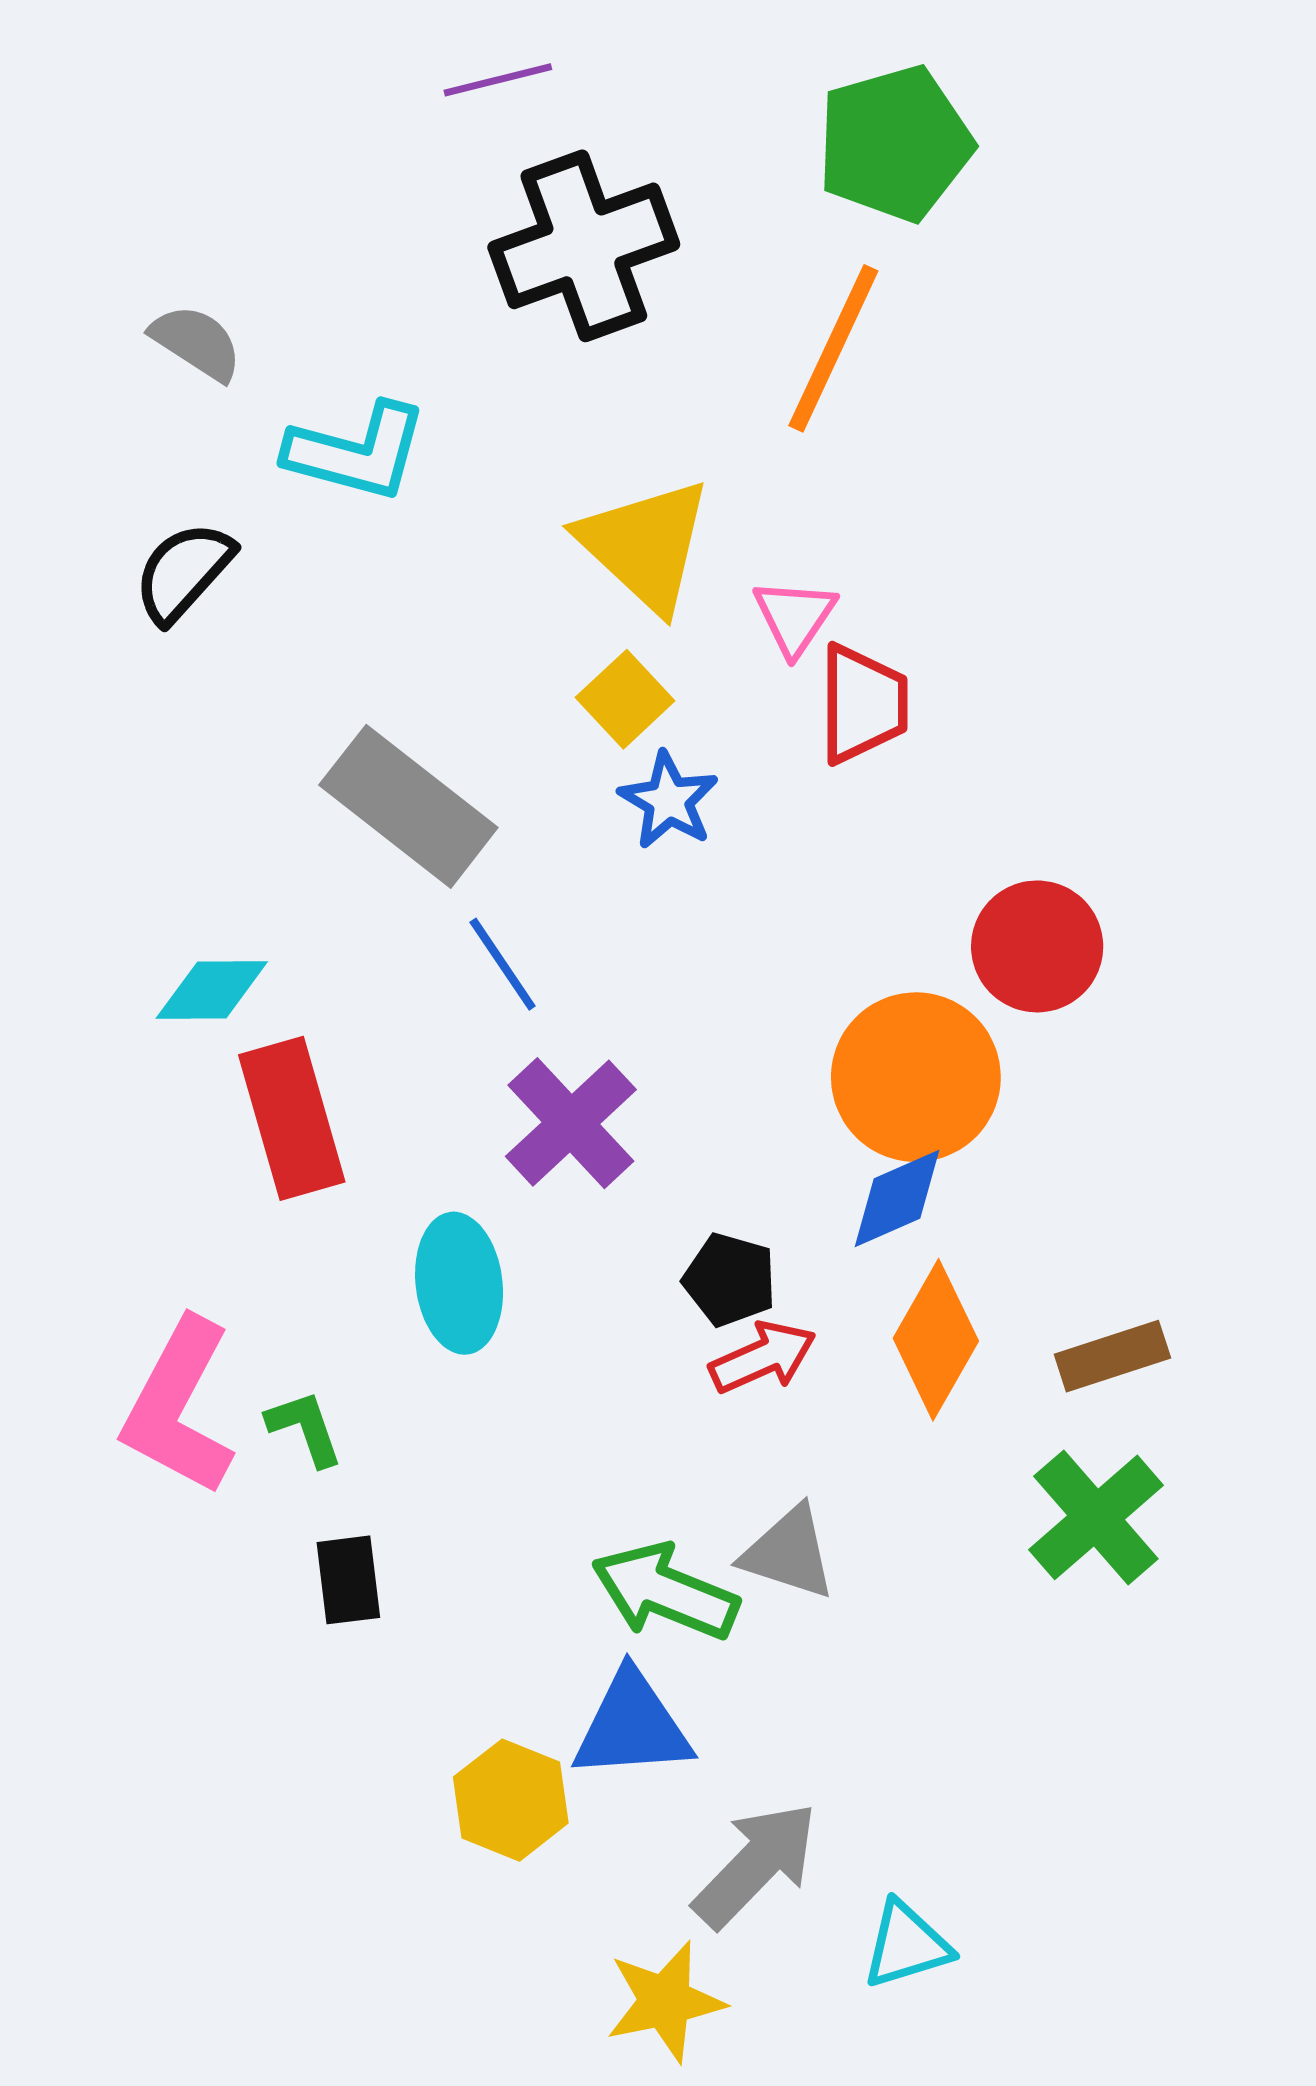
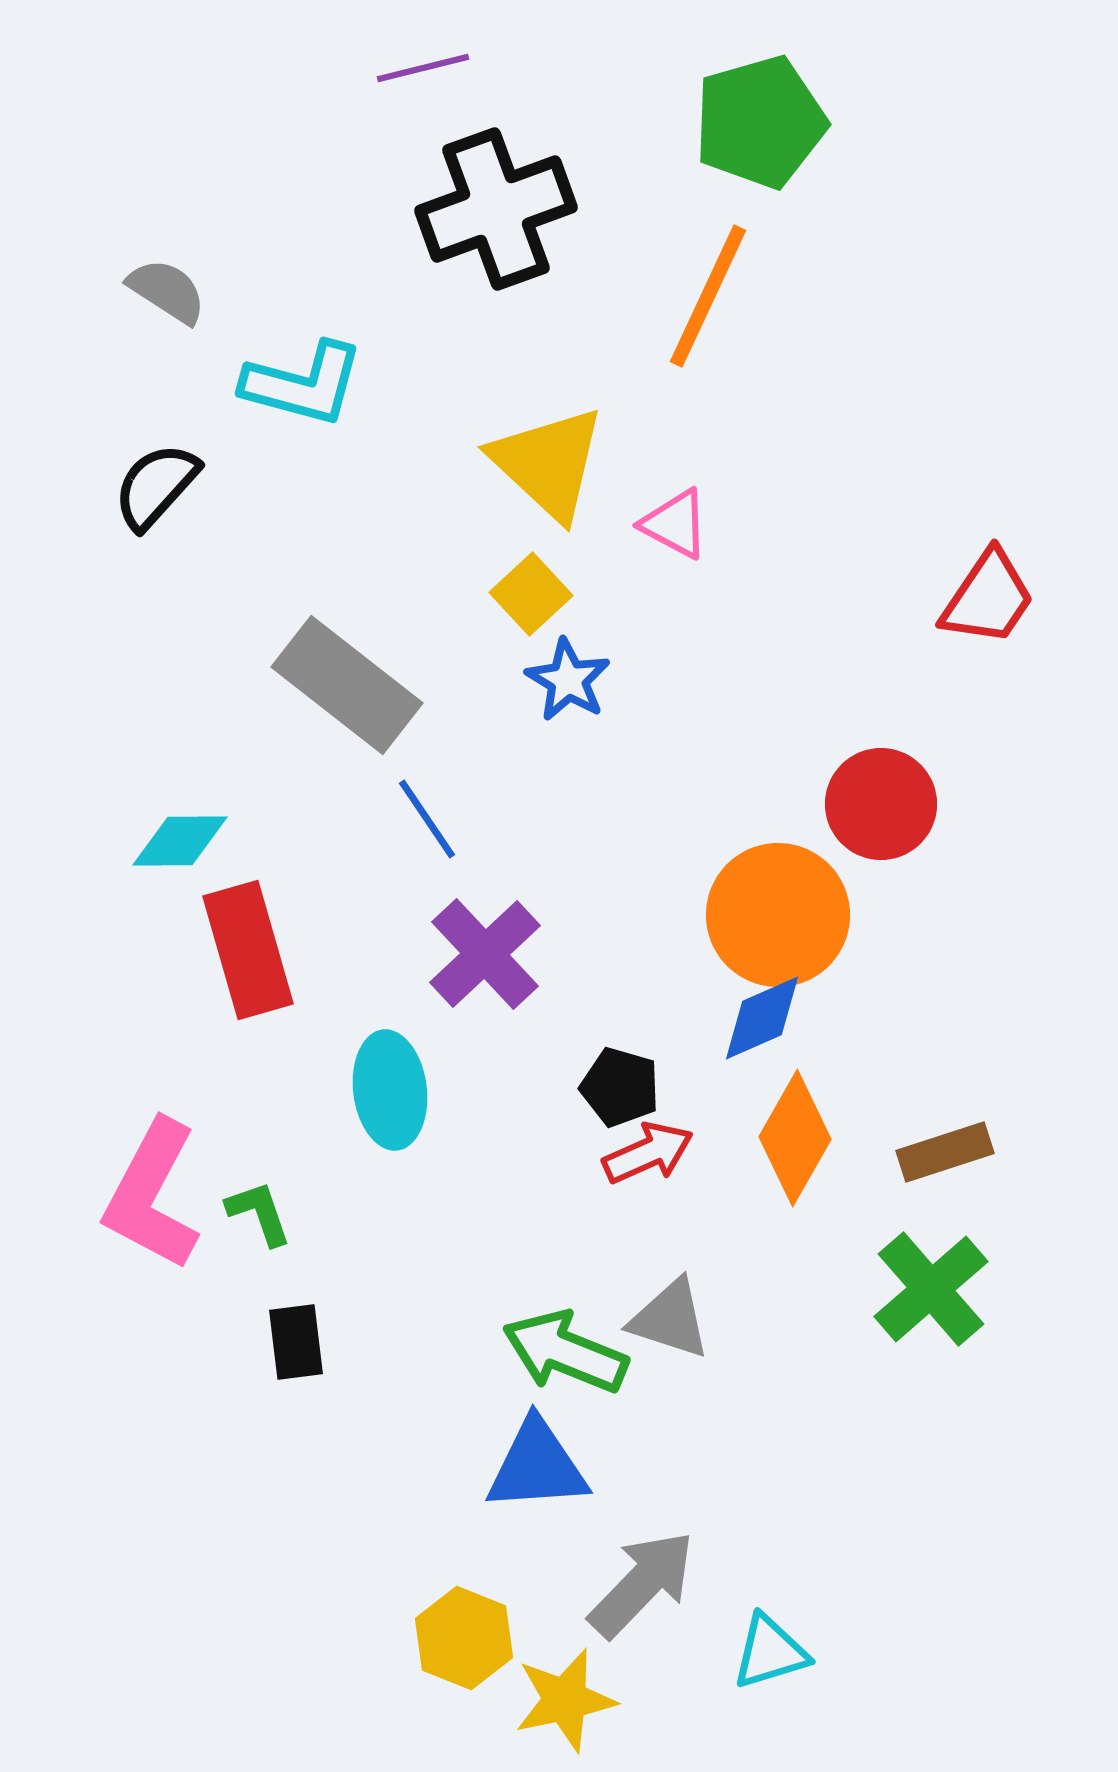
pink triangle: (795, 617) -> (675, 524), turned -36
red trapezoid: (863, 704) -> (988, 598), moved, turned 34
yellow hexagon: (511, 1800) -> (464, 1638), moved

